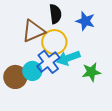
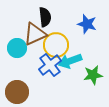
black semicircle: (55, 14) -> (45, 17), moved
cyan circle: (32, 71) -> (17, 48), moved
brown circle: (15, 77) -> (17, 92), moved

